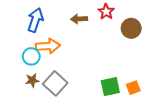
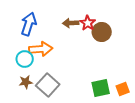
red star: (106, 12) -> (88, 23), moved
brown circle: (131, 28) -> (102, 32), moved

